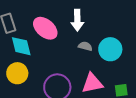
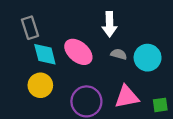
pink ellipse: (45, 28) -> (78, 52), moved

